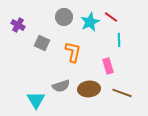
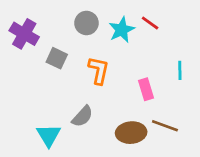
purple cross: (18, 25) -> (24, 34), size x1.5
cyan line: (119, 40) -> (180, 70), moved
gray semicircle: (61, 86) -> (82, 116), turned -30
brown ellipse: (89, 89) -> (131, 133), moved

